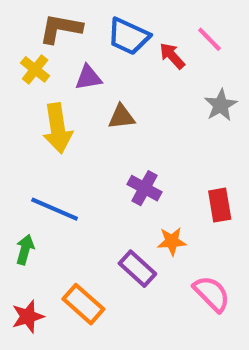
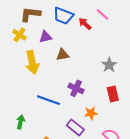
gray star: (221, 105) -> (109, 65), moved
blue line: (55, 209) -> (49, 100), moved

